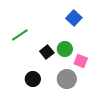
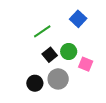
green line: (20, 35) -> (42, 31), moved
gray circle: (67, 79) -> (58, 79), moved

